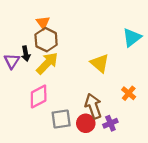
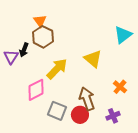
black arrow: (26, 54) -> (24, 50), turned 32
yellow arrow: (47, 63) -> (57, 69), moved
gray square: (61, 119) -> (57, 111), turned 30
purple cross: (110, 123) -> (113, 116), moved

